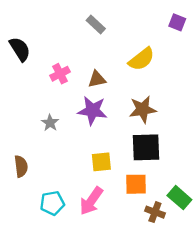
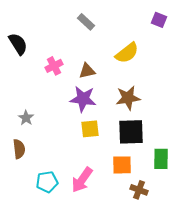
gray star: (50, 123) -> (26, 118), moved
yellow square: (101, 162) -> (90, 129), moved
green rectangle: (179, 198) -> (161, 159), moved, turned 50

